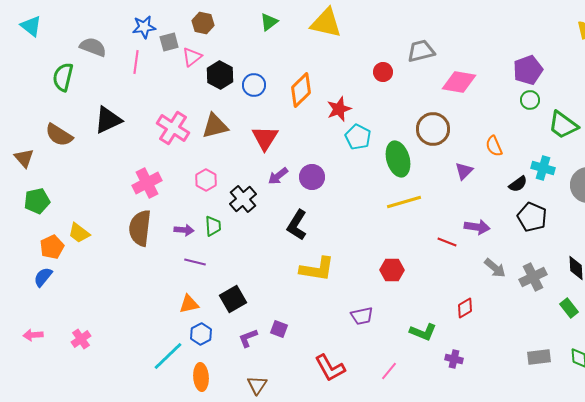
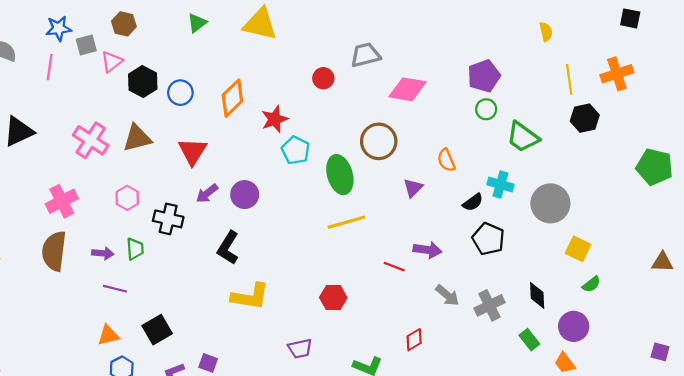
black cross: (243, 199) -> (168, 219), turned -36

